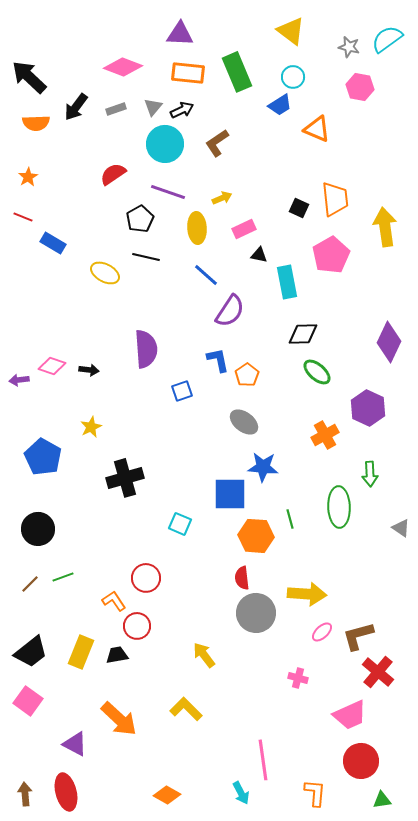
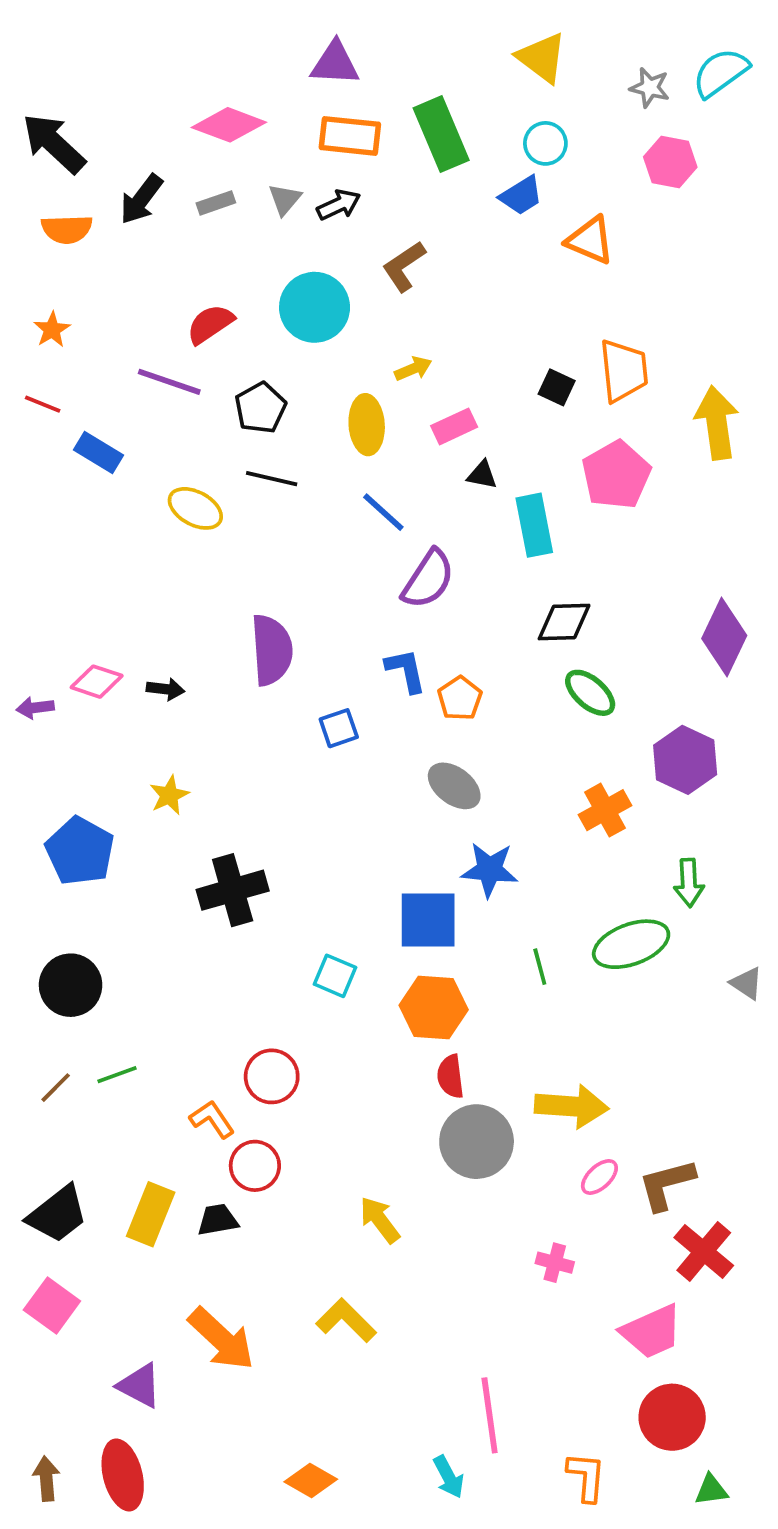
cyan circle: (165, 144) -> (315, 307), moved
purple line: (168, 192) -> (169, 382), moved
green ellipse: (339, 507) -> (631, 944), turned 72
orange hexagon: (256, 536) -> (434, 1008), moved

